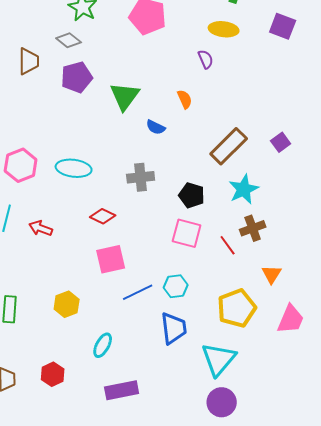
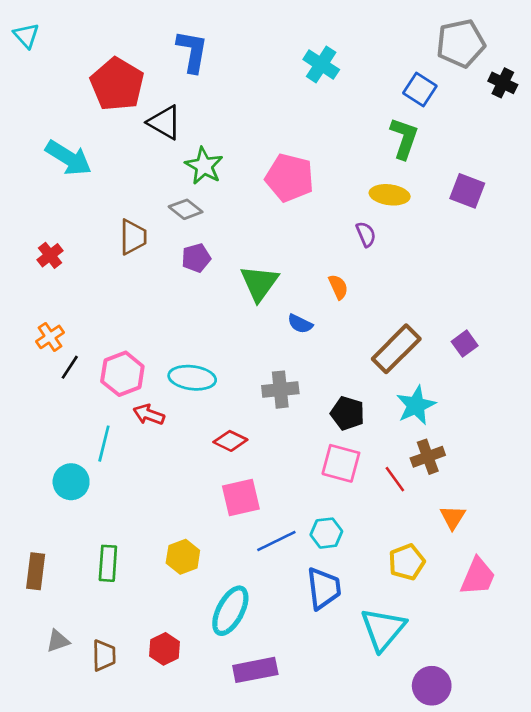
purple pentagon: (77, 77) -> (196, 258), size x0.7
red arrow: (41, 228) -> (149, 415), moved
yellow pentagon: (237, 308) -> (407, 562), size x0.7
cyan ellipse: (103, 345) -> (230, 611), size x1.5
purple circle: (222, 402) -> (432, 686), moved

